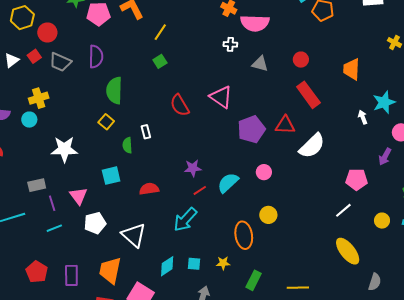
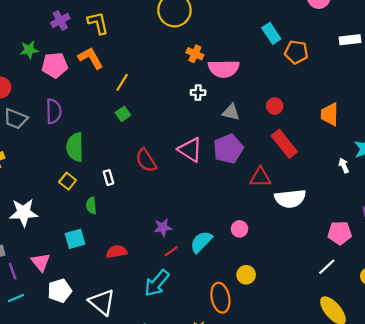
purple pentagon: (251, 129) -> (228, 149), moved
white rectangle: (146, 132) -> (108, 178), moved
white semicircle: (312, 146) -> (290, 199), turned 40

